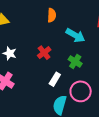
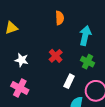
cyan arrow: (75, 35) -> (85, 36), turned -102

